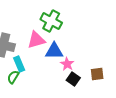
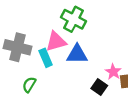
cyan rectangle: (19, 64) -> (46, 58), moved
pink star: (67, 64) -> (113, 72), moved

